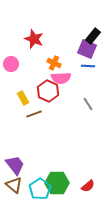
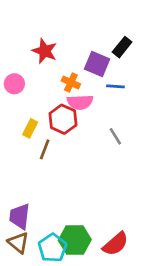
purple square: (87, 49) -> (97, 64), moved
yellow rectangle: (23, 98) -> (30, 128), turned 56
brown line: (34, 114) -> (45, 149), turned -49
purple trapezoid: (15, 165) -> (20, 216), turned -135
red semicircle: (88, 186) -> (115, 244), size x1.5

